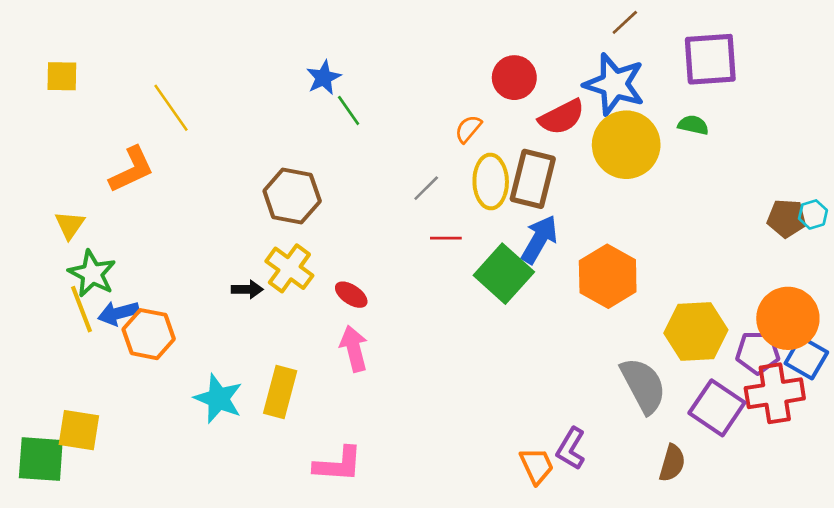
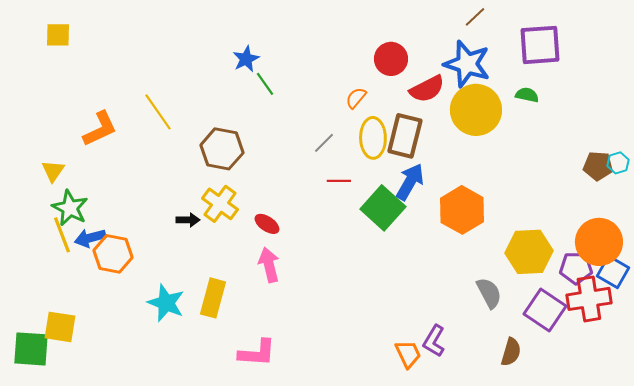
yellow square: (62, 76) -> (58, 35), moved
yellow line: (171, 108) -> (158, 112), moved
gray semicircle: (643, 385) -> (489, 293), size x0.7

